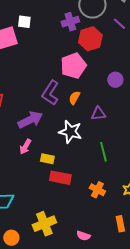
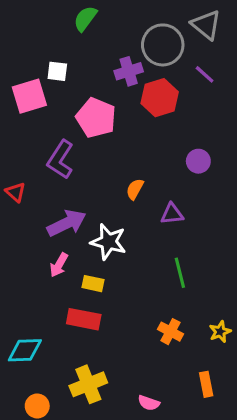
pink pentagon: (73, 66) -> (96, 118), moved, turned -30
purple L-shape: (50, 93) -> (60, 160), moved
white star: (70, 132) -> (108, 242), moved
red rectangle: (60, 178) -> (84, 319), moved

